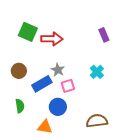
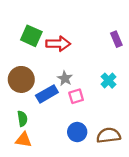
brown circle: (19, 71) -> (21, 79), size x1.5
blue circle: (58, 107) -> (77, 132), moved
orange triangle: (45, 127) -> (23, 140), moved

